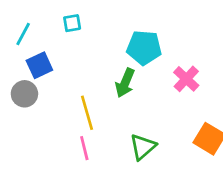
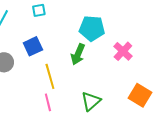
blue square: (39, 65) -> (33, 46), moved

